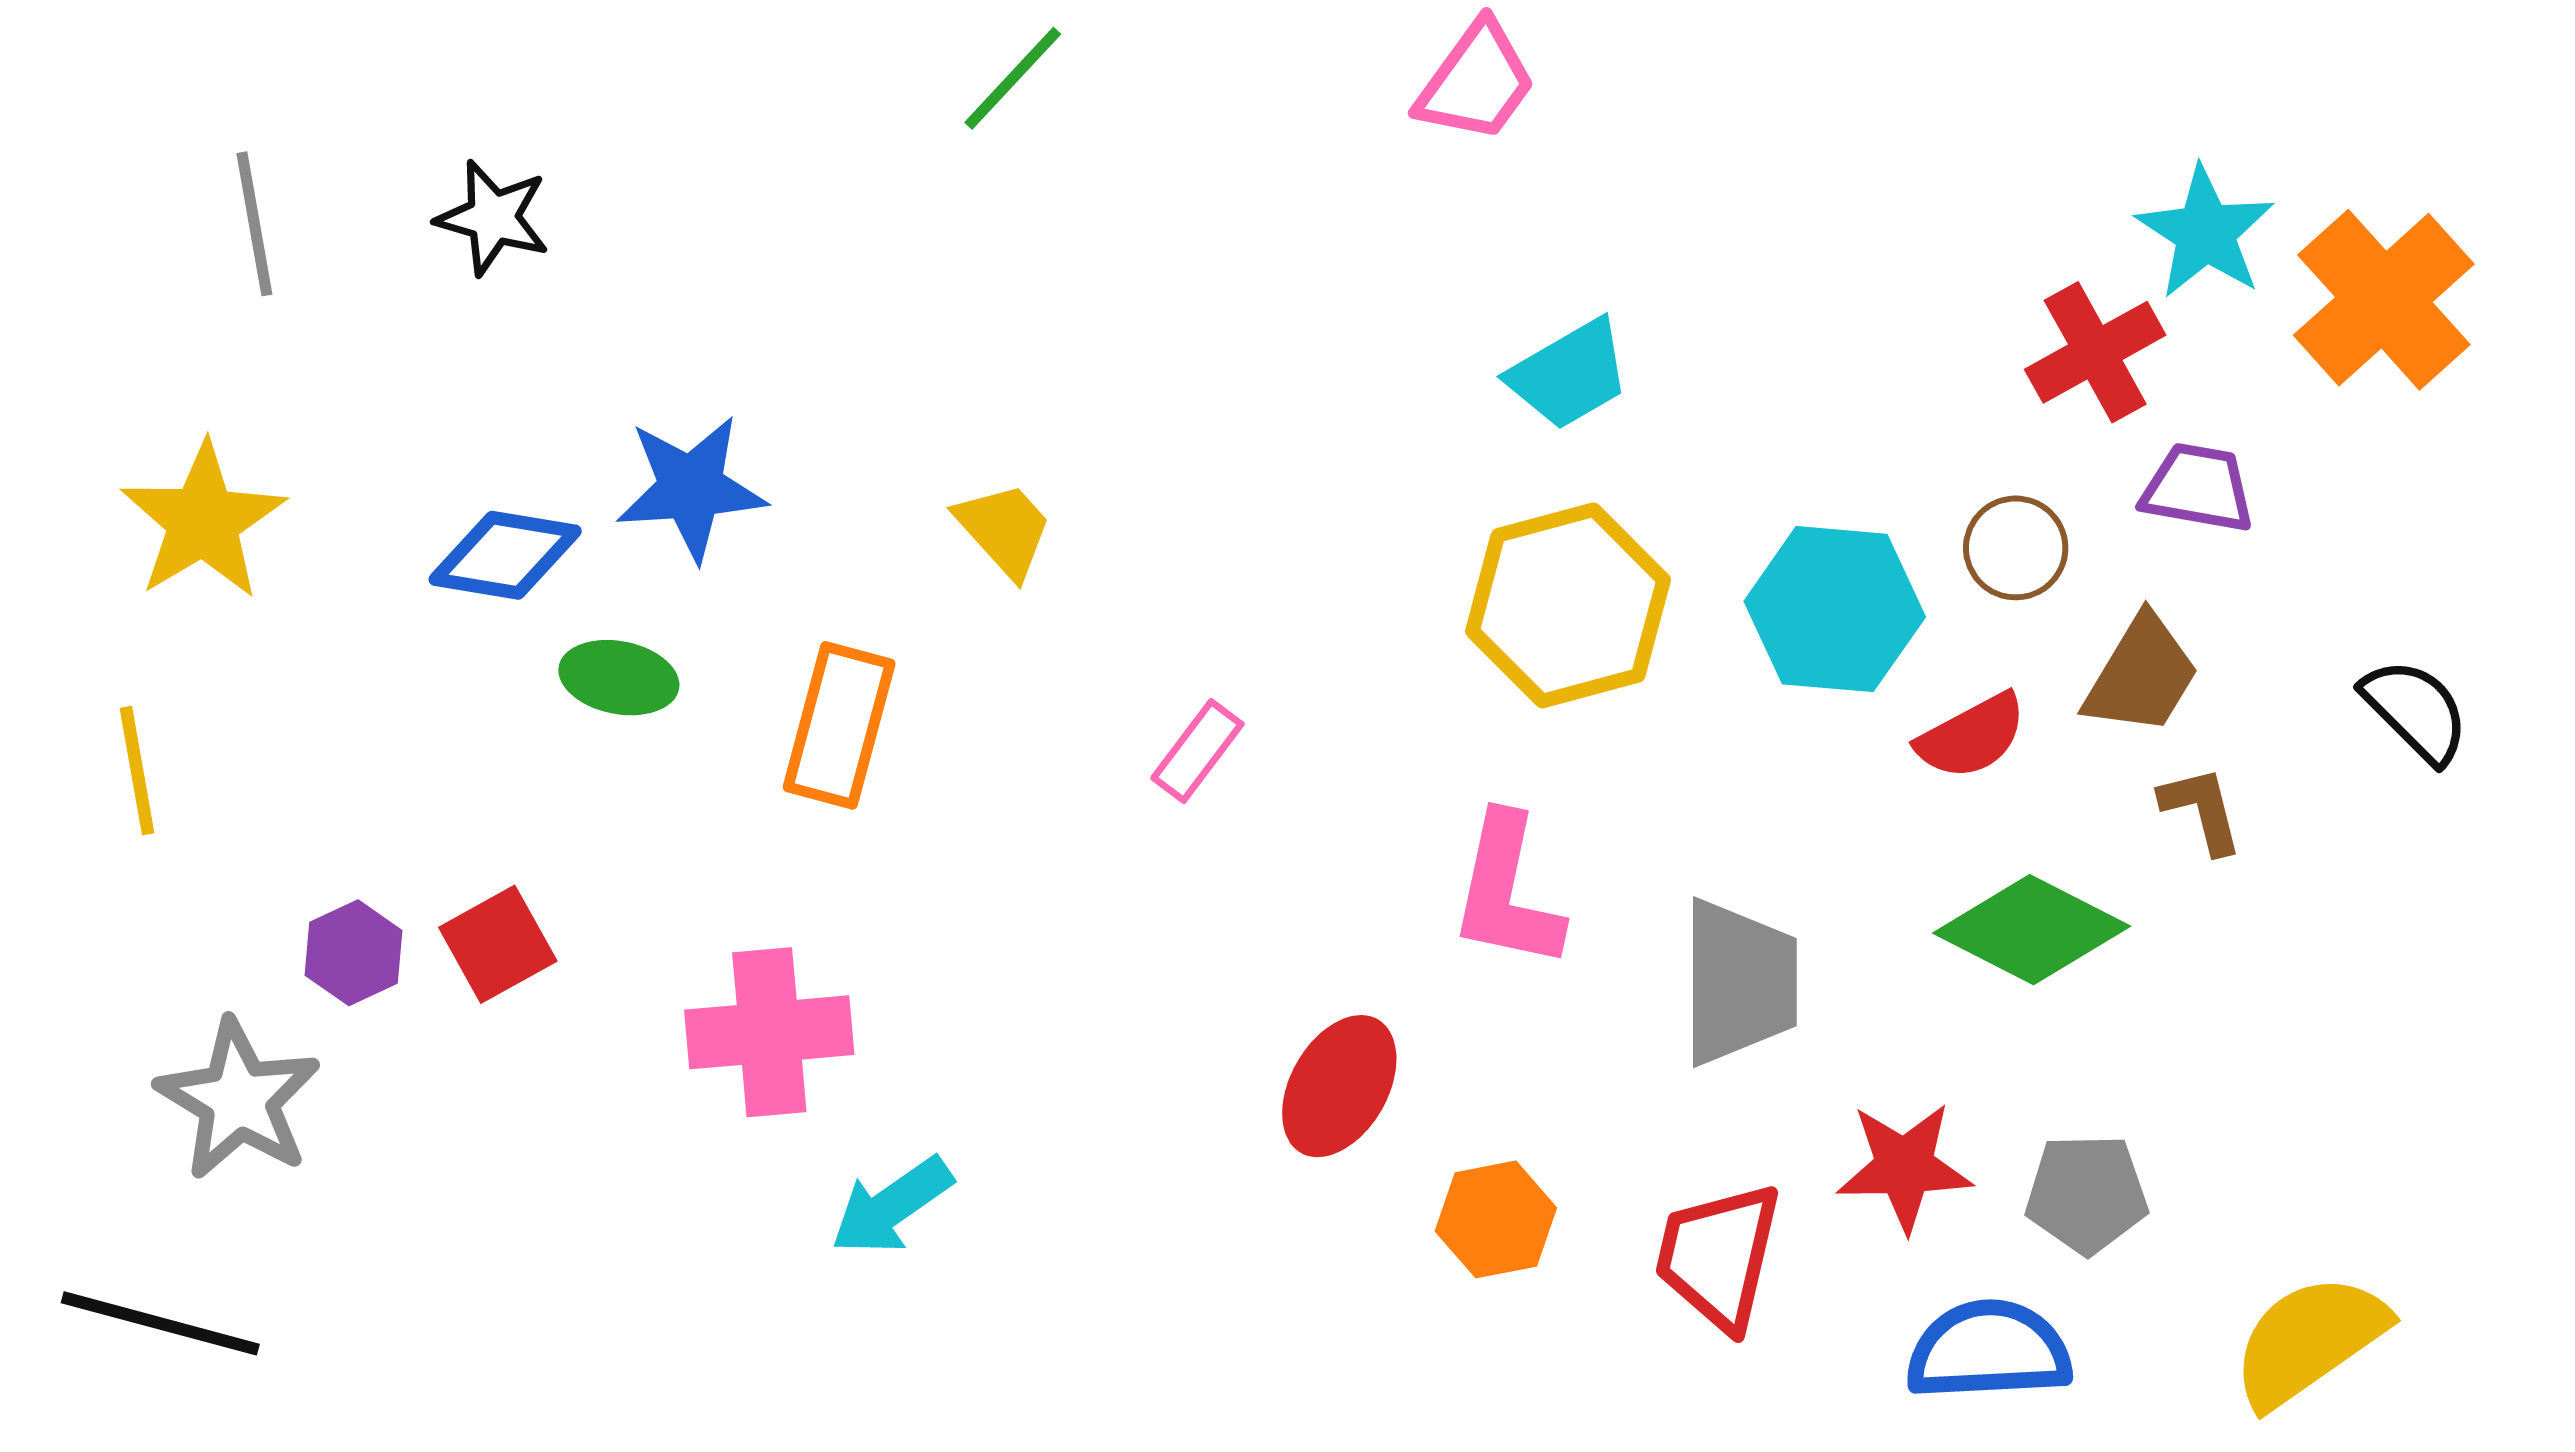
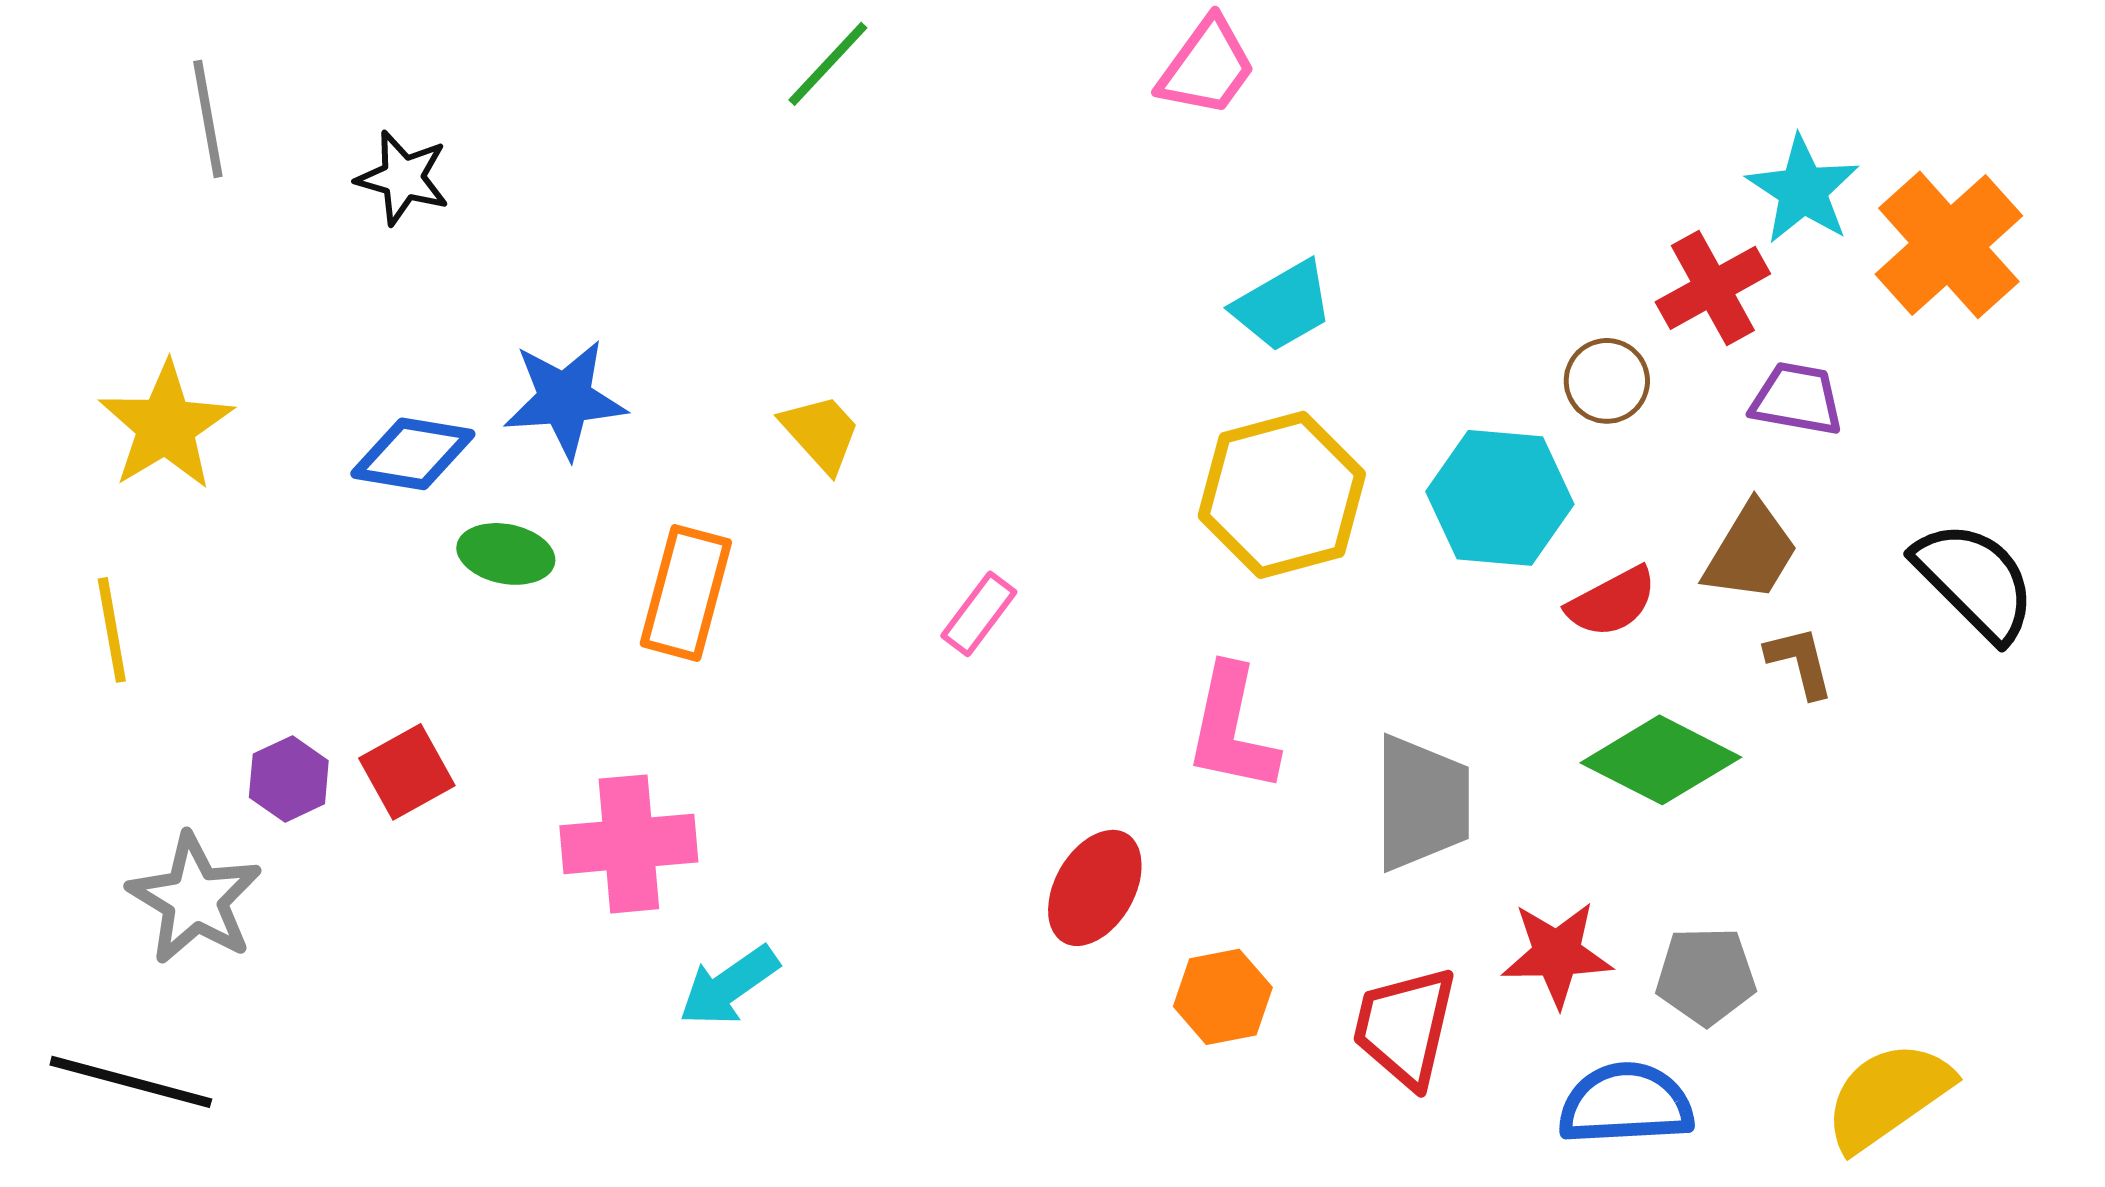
gray line: (254, 224) -> (208, 119), moved
brown circle: (2016, 548) -> (1607, 381), moved
black semicircle: (2416, 711) -> (1975, 581), size x1.4

